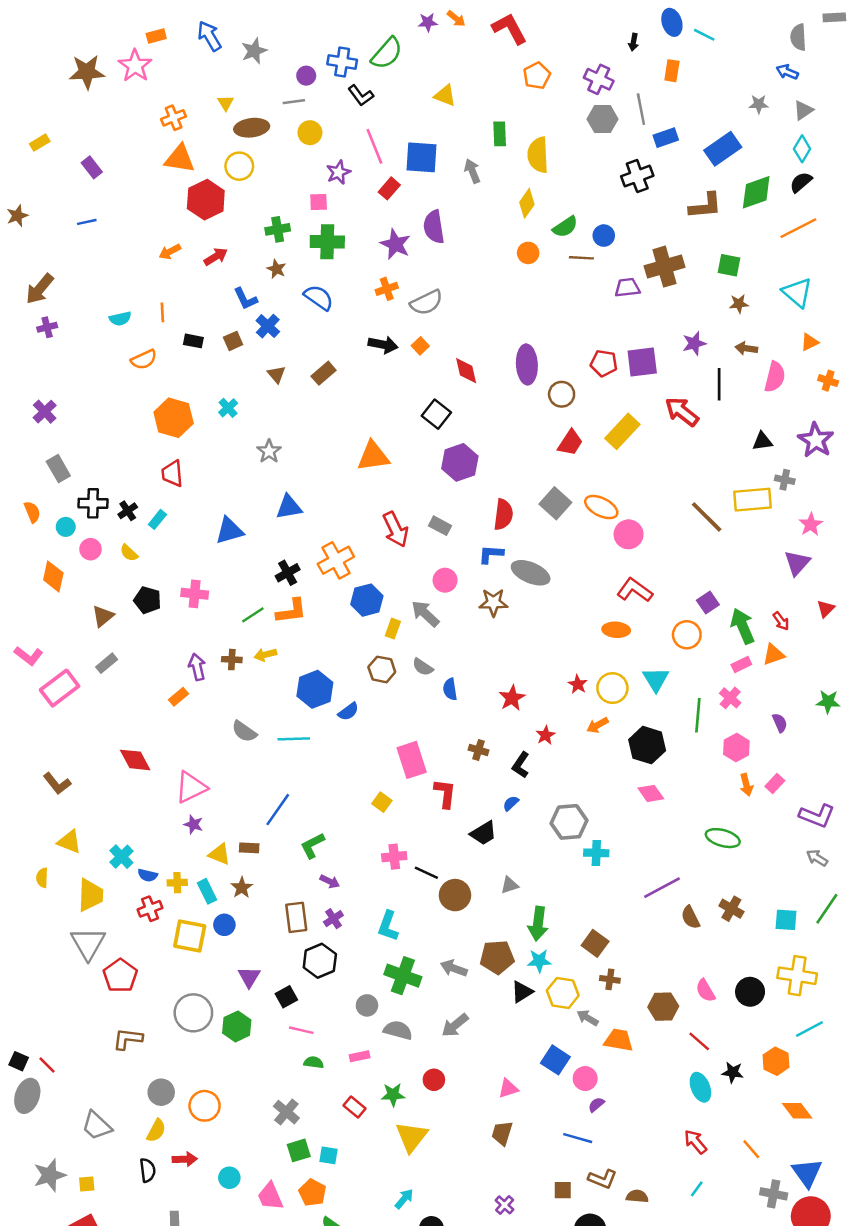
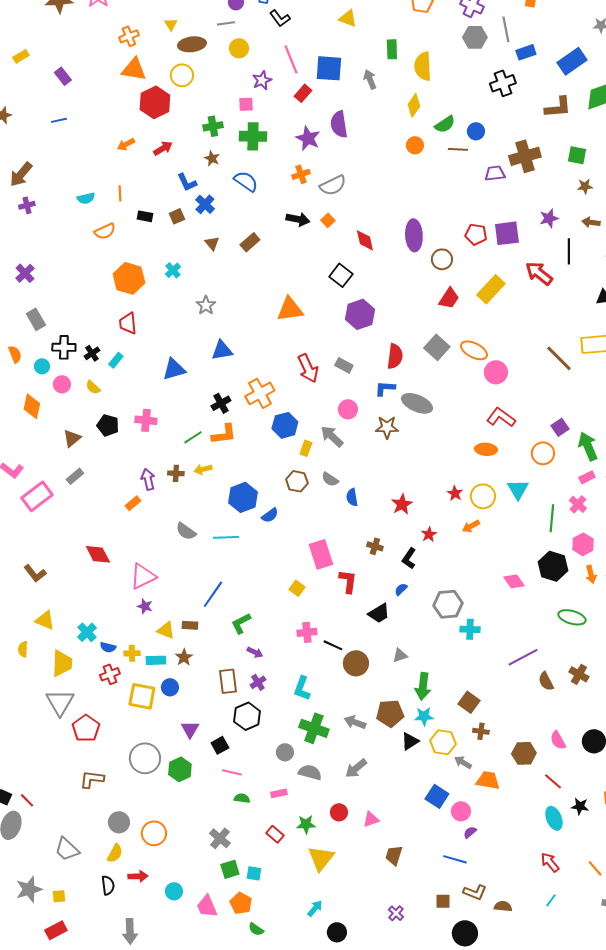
black hexagon: (647, 745) -> (553, 566), moved
cyan rectangle: (207, 891) -> (156, 660), turned -66
pink triangle: (508, 1088) -> (371, 819), moved

